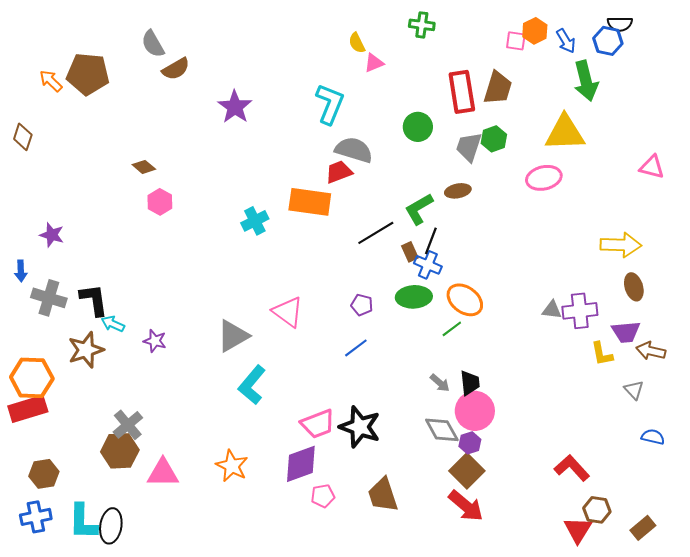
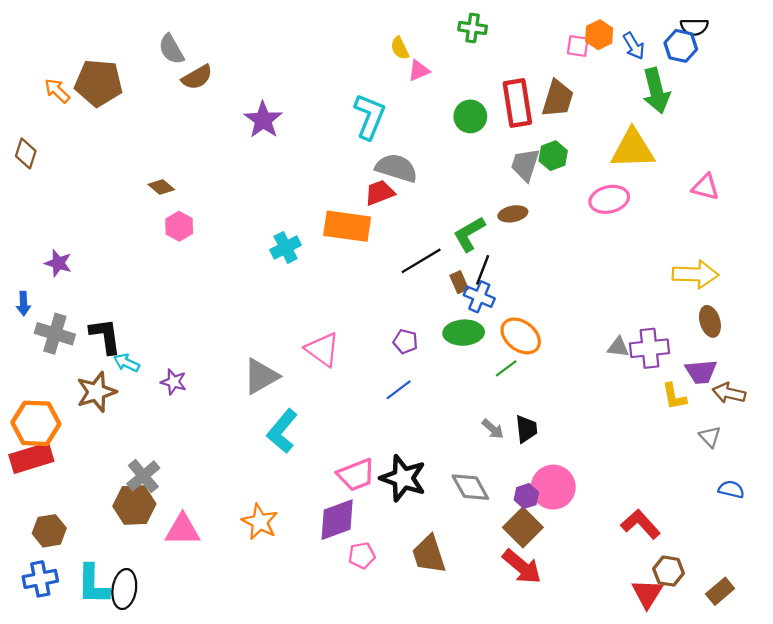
green circle: (418, 127) -> (470, 116), moved
pink triangle: (652, 167) -> (705, 187), moved
pink circle: (475, 411) -> (553, 487), moved
gray diamond: (442, 430) -> (470, 487), moved

